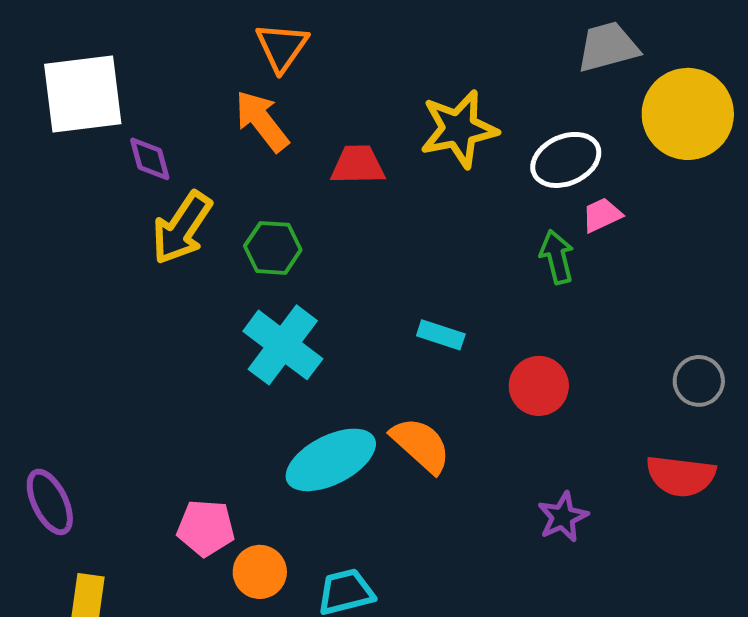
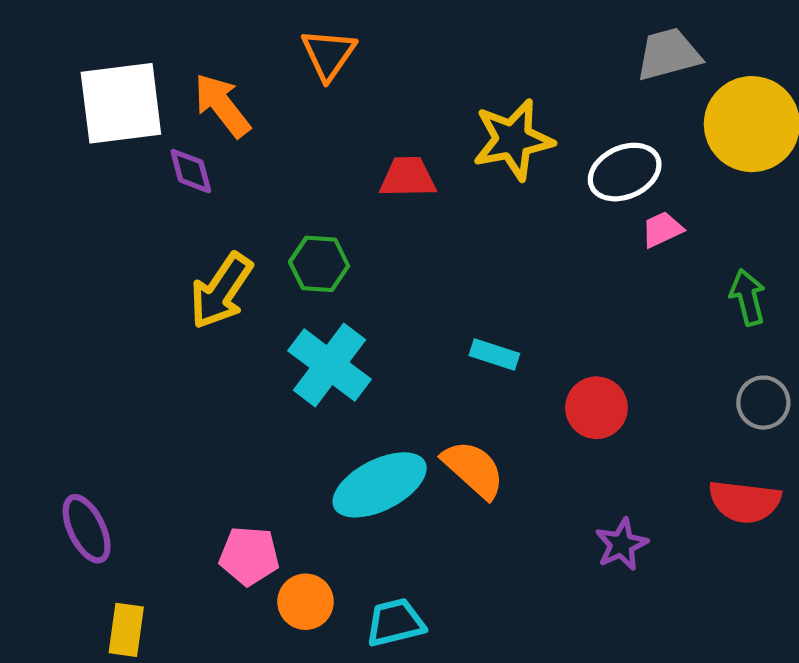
orange arrow: (262, 121) -> (222, 105), moved
yellow arrow: (182, 228) -> (221, 291), moved
green arrow: (557, 257) -> (748, 297), moved

